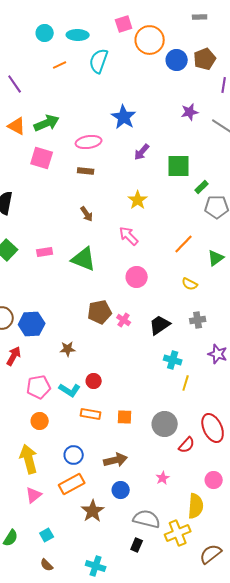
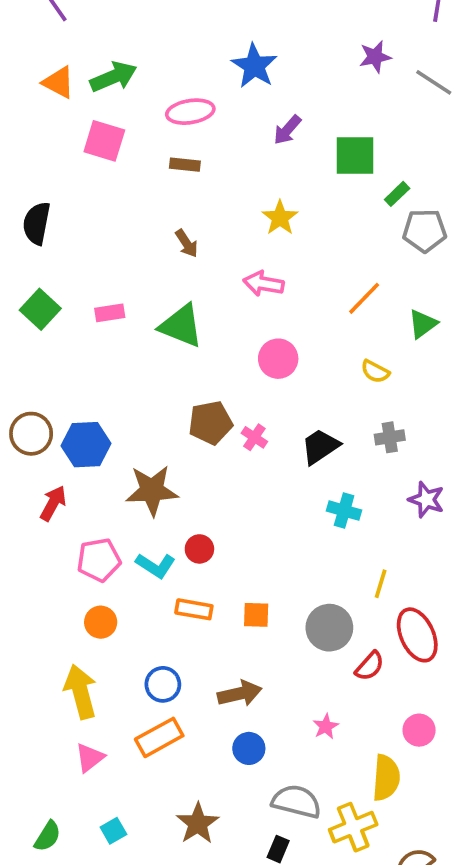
pink arrow: (129, 236) -> (263, 284), turned -35
brown star: (68, 349) -> (152, 490), size x1.8
yellow line: (186, 383) -> (381, 584), moved
brown star: (93, 511) -> (198, 823), moved

